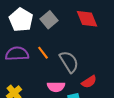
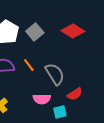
red diamond: (87, 19) -> (73, 31), turned -35

